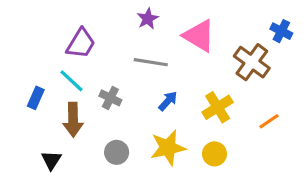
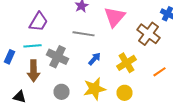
pink triangle: (199, 36) -> (114, 17), turned 40
cyan line: (71, 81) -> (32, 46), turned -48
gray cross: (110, 98) -> (58, 57), size x1.5
black triangle: (51, 160) -> (20, 97), turned -48

